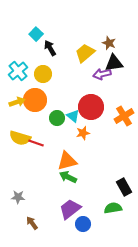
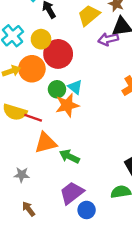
red circle: (91, 107) -> (58, 54), moved
orange star: (83, 133) -> (67, 105), moved, size x1.5
orange triangle: (67, 161) -> (46, 143), moved
gray star: (18, 197) -> (22, 175), moved

